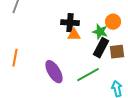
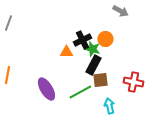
black cross: (70, 23) -> (82, 40), moved, turned -30
brown square: (117, 52) -> (100, 80), moved

